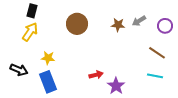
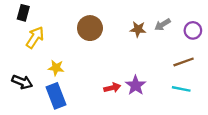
black rectangle: (32, 11) -> (23, 13), moved
brown line: (157, 53) -> (184, 62), turned -54
purple star: (116, 86) -> (136, 85), moved

